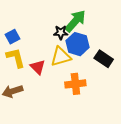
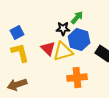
green arrow: (75, 21) -> (77, 18), size x0.6
red triangle: (38, 67) -> (48, 49), moved

